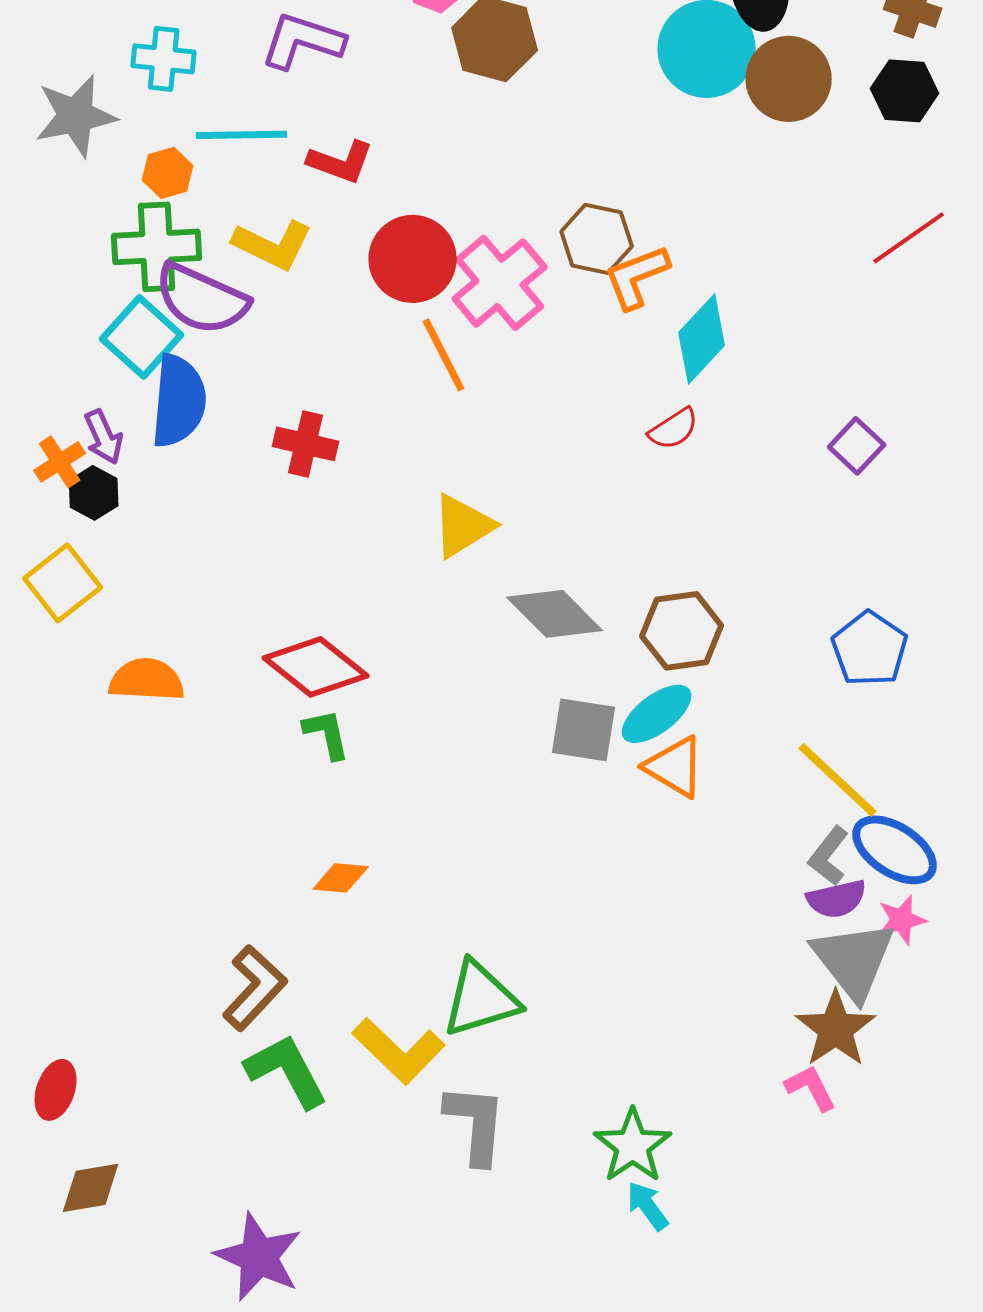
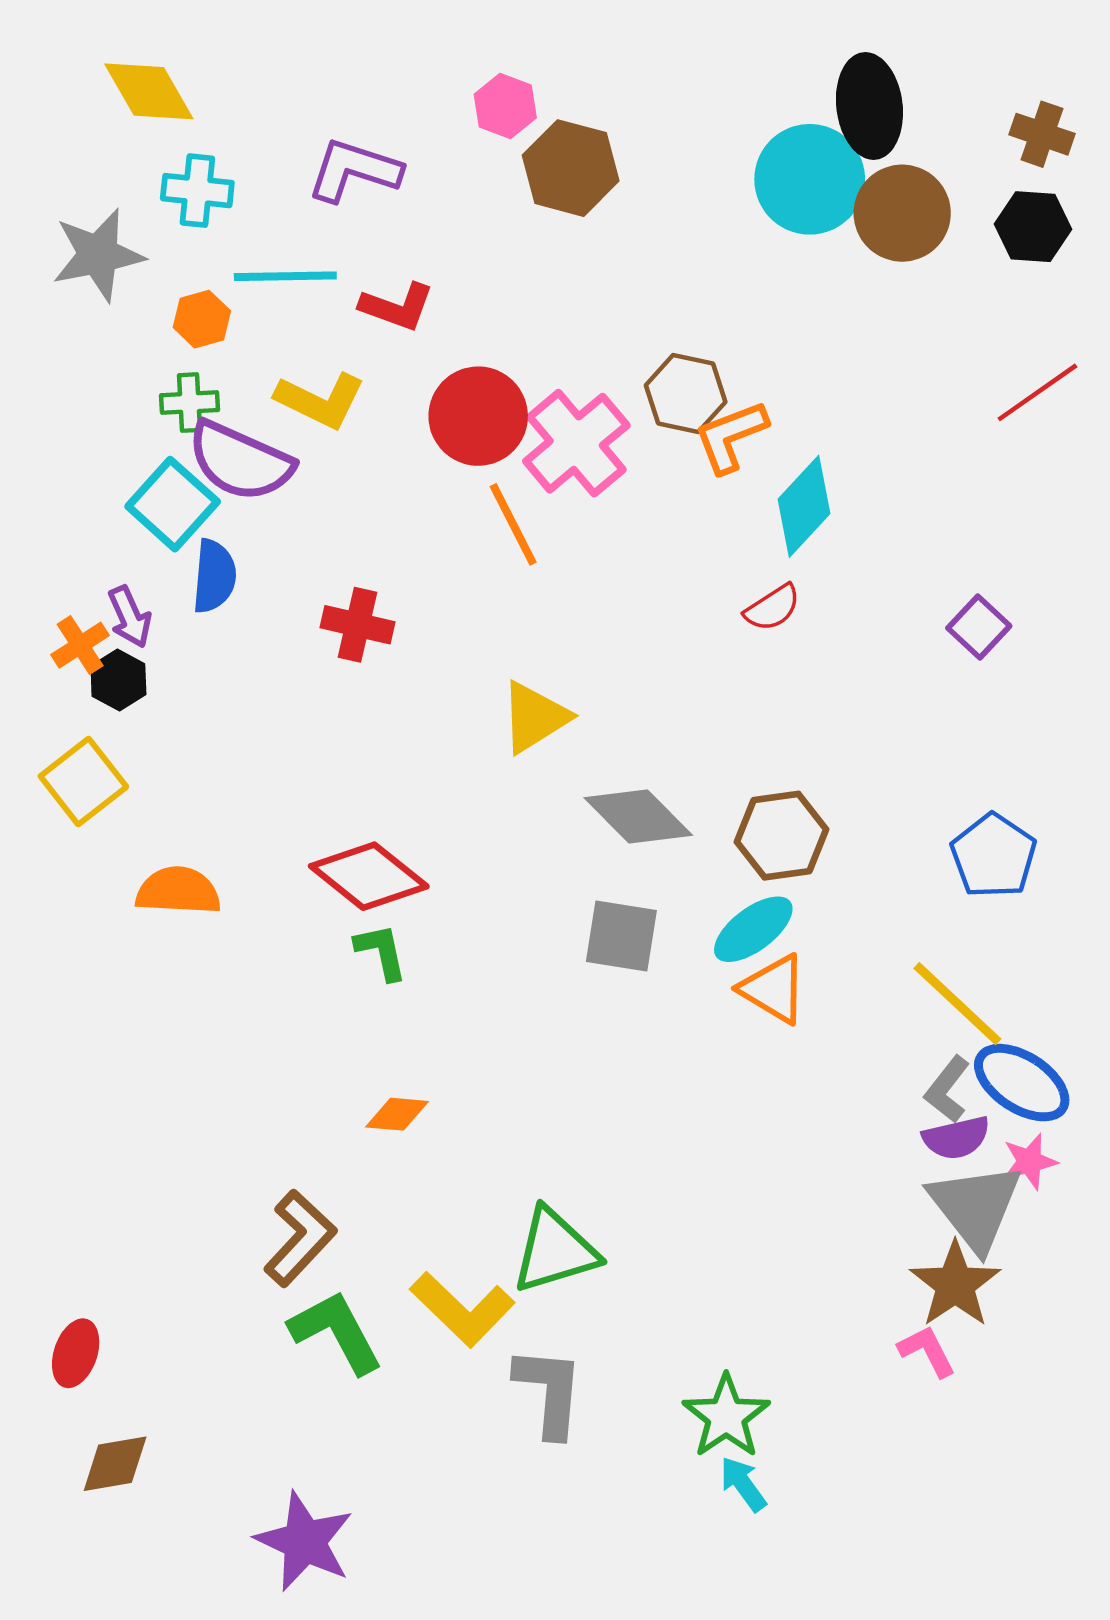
green cross: (157, 247) -> (189, 403), size x0.6
blue semicircle: (179, 401) -> (214, 576), size x0.7
gray square: (584, 730) -> (621, 936), moved

